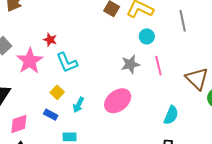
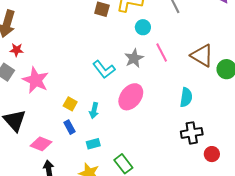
red star: (50, 40) -> (17, 50), moved
cyan L-shape: (67, 63) -> (104, 69), moved
blue rectangle: (51, 115) -> (69, 127), turned 48
pink diamond: (19, 124) -> (41, 144), turned 55

